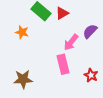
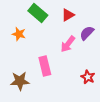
red triangle: (62, 13) -> (68, 15), moved
pink rectangle: (63, 64) -> (45, 66), moved

